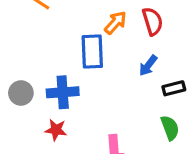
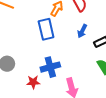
blue cross: (63, 92) -> (50, 67), moved

